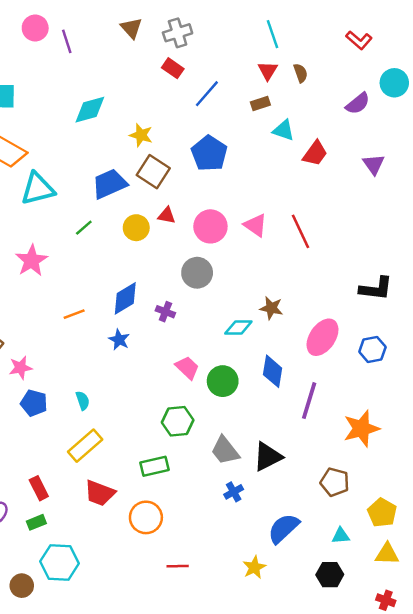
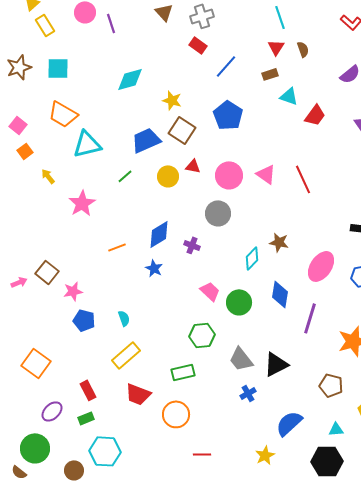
cyan diamond: (238, 328) -> (252, 258), turned -45
black hexagon: (330, 575) -> (327, 461), size x1.4

